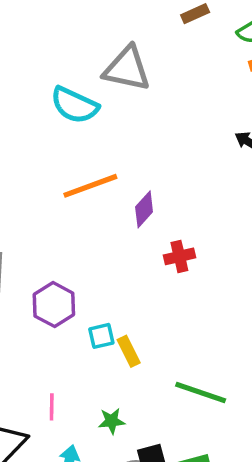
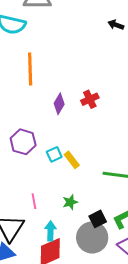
orange line: (90, 186) -> (30, 69), turned -60
purple diamond: (144, 209) -> (59, 104), moved

